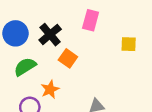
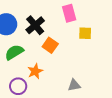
pink rectangle: (91, 20) -> (69, 13), turned -30
yellow square: (129, 44) -> (85, 33), moved

